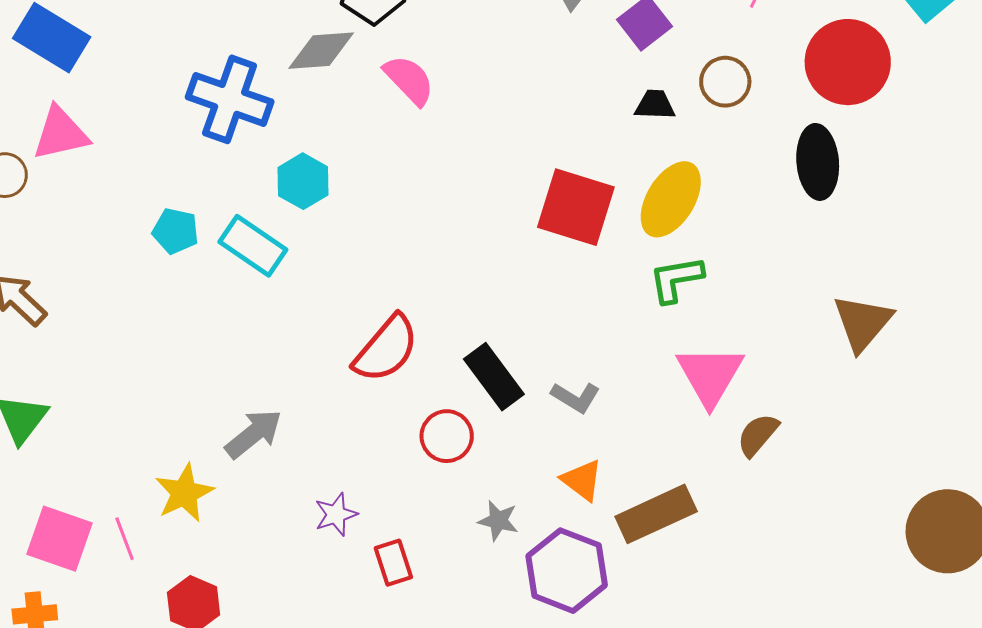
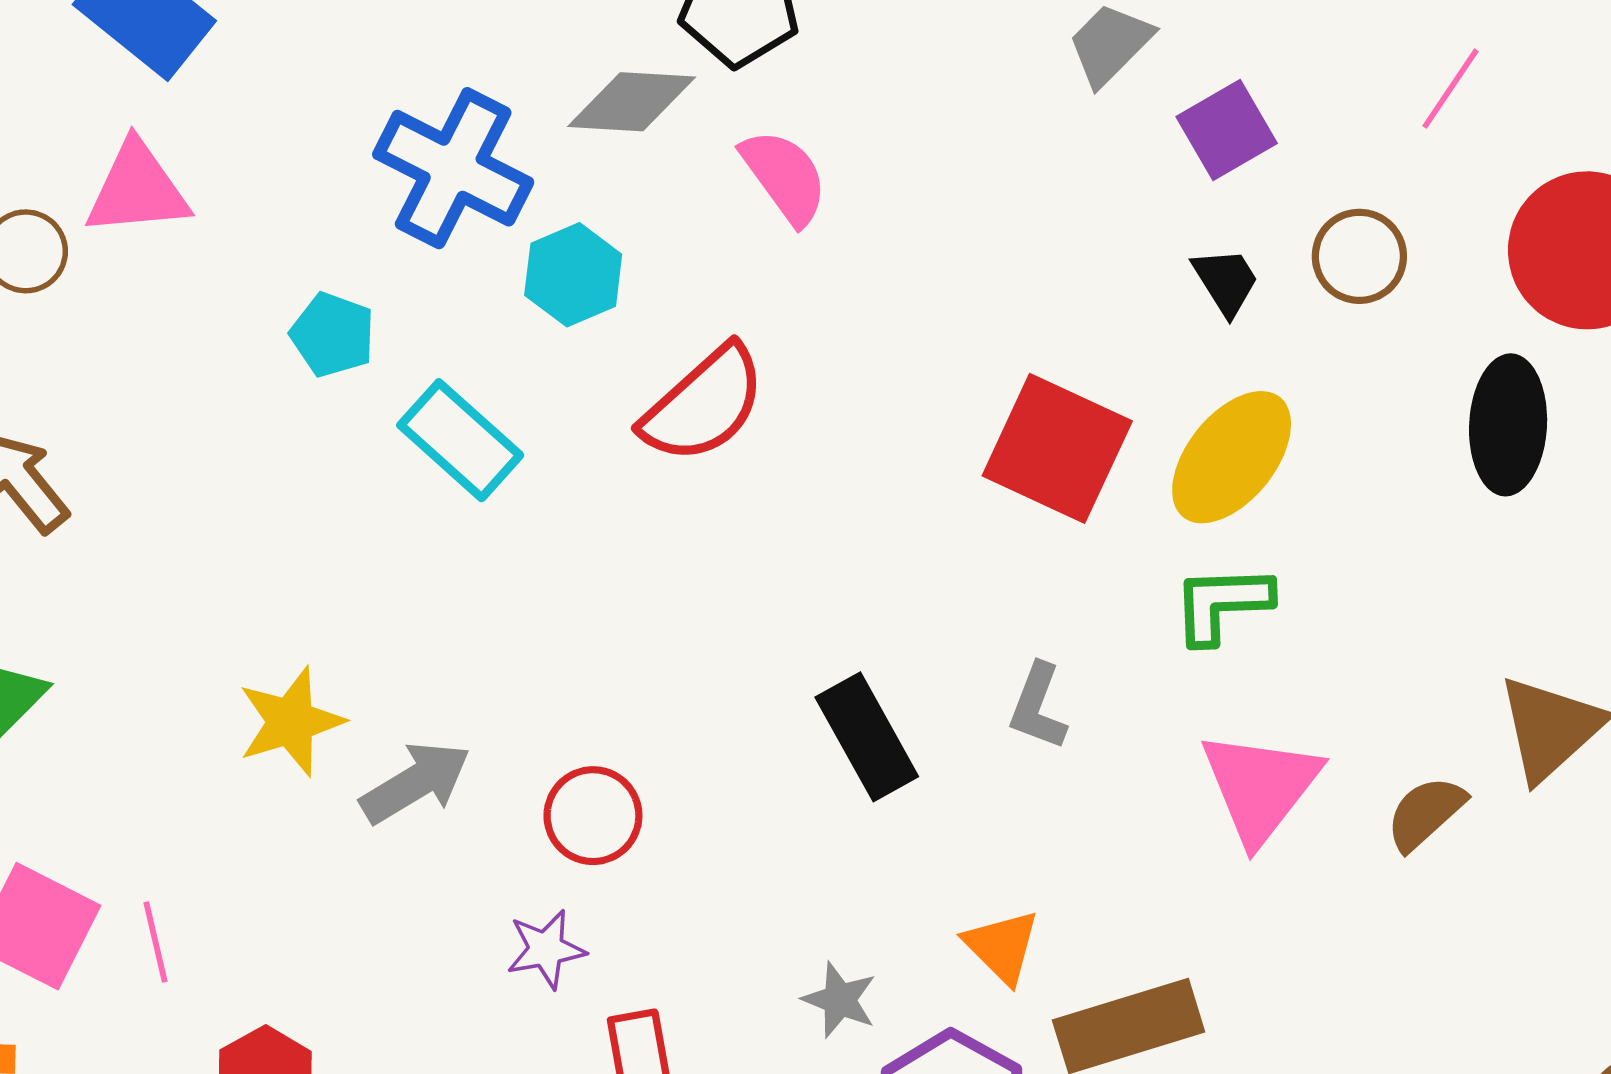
black trapezoid: (655, 105) -> (1226, 281), turned 48
cyan hexagon: (303, 181) -> (573, 275), moved
cyan pentagon: (175, 231) -> (333, 335), moved
red semicircle: (386, 349) -> (704, 404), moved
gray L-shape: (576, 397) -> (1038, 707), moved, turned 72
brown semicircle: (758, 435) -> (1425, 813), moved
red circle: (447, 436) -> (593, 816), moved
yellow star: (184, 493) -> (291, 722), moved

